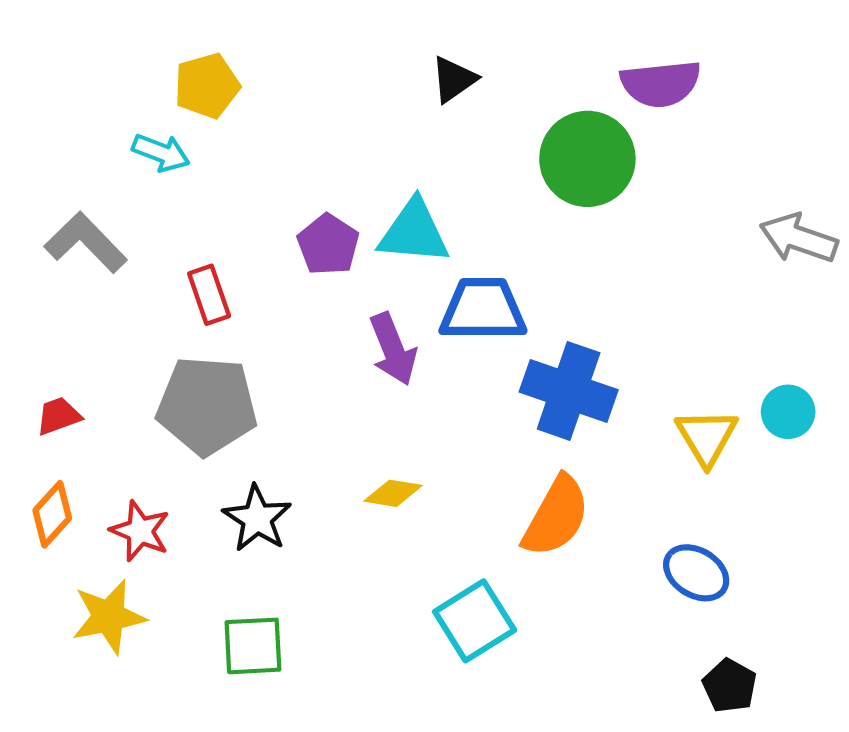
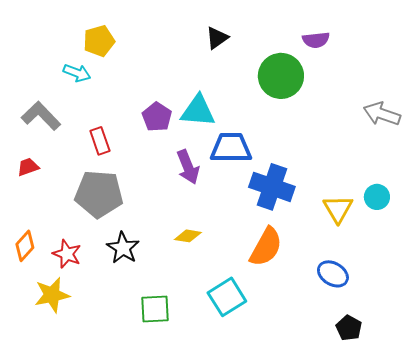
purple semicircle: (661, 84) -> (316, 40), size x0.7
red trapezoid: (59, 416) -> (28, 167), moved
green square: (253, 646) -> (155, 309), moved

